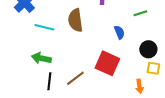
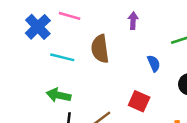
red square: (107, 63) -> (139, 101), size x0.7

